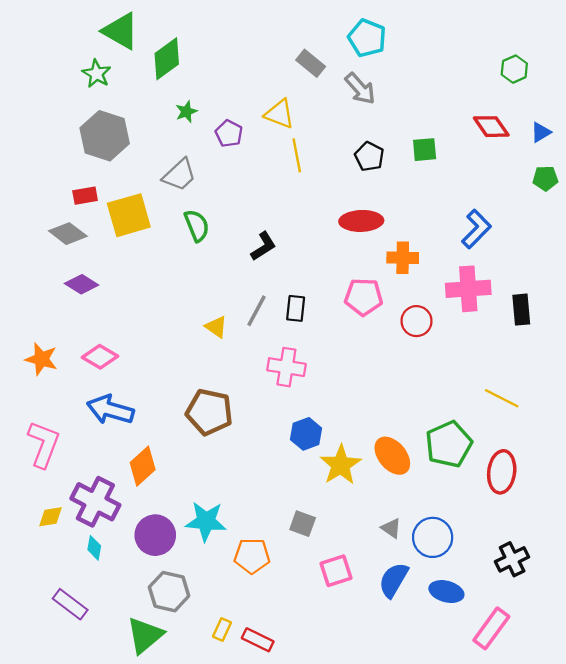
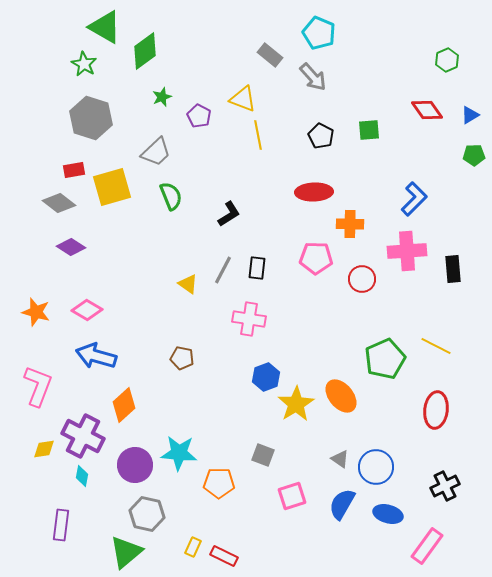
brown pentagon: (209, 412) -> (182, 358), size x0.6
green pentagon: (449, 444) -> (385, 359), moved
purple rectangle: (70, 604) -> (61, 525), turned 60

